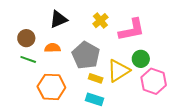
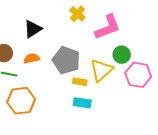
yellow cross: (100, 21) -> (77, 14), moved
orange hexagon: (51, 87) -> (21, 101), moved

